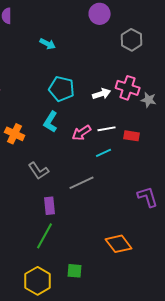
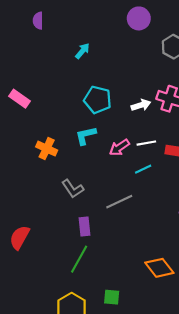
cyan arrow: (48, 44) -> (82, 51), turned -77
cyan L-shape: (51, 122) -> (86, 136), turned 45

